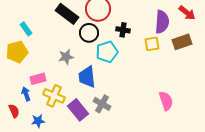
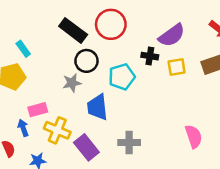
purple semicircle: (162, 22) -> (172, 35), moved, turned 50
black cross: (123, 30) -> (150, 56), moved
black circle: (89, 33) -> (86, 61), moved
gray cross: (102, 104) -> (129, 142), moved, turned -30

